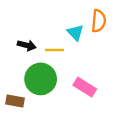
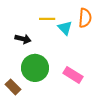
yellow line: (55, 50) -> (47, 19), moved
brown rectangle: (15, 101) -> (13, 87), turned 35

